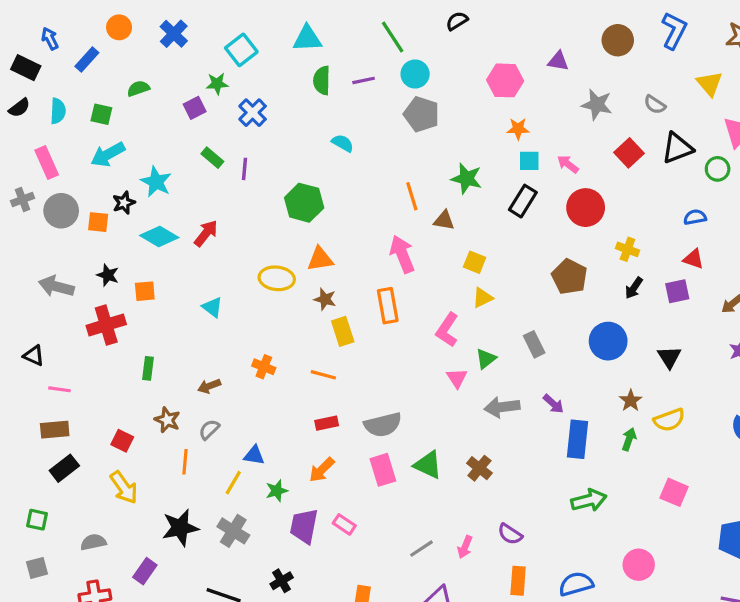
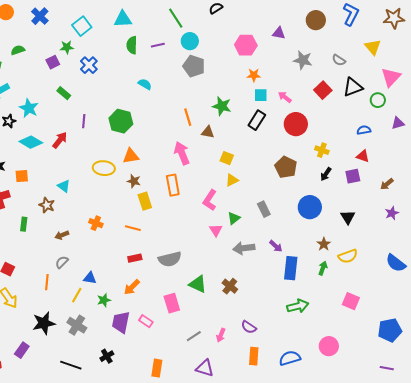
purple line: (245, 169) -> (84, 121), moved
brown star: (167, 420) -> (47, 205), moved
pink rectangle: (383, 470) -> (172, 303), moved

